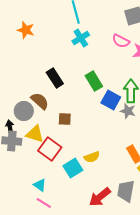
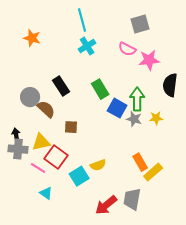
gray circle: (24, 111) -> (30, 97), moved
yellow triangle: (35, 134) -> (41, 142), turned -30
pink line: (44, 203) -> (38, 168), moved

